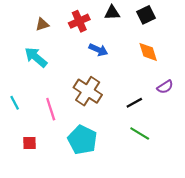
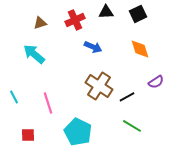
brown cross: (88, 91) -> (99, 86), moved

